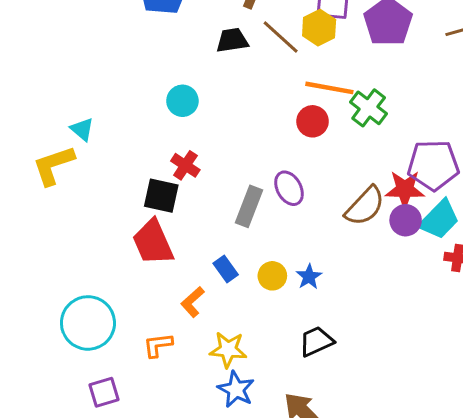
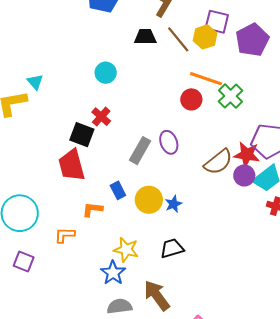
yellow circle: (272, 276) -> (149, 200), size x1.4
orange L-shape: (193, 302) -> (92, 209), turned 40
yellow star: (228, 350) -> (126, 250), moved
purple square: (104, 392) -> (24, 262), turned 30

